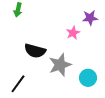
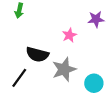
pink star: (73, 33) -> (69, 35), moved
black line: (18, 84) -> (19, 78), moved

